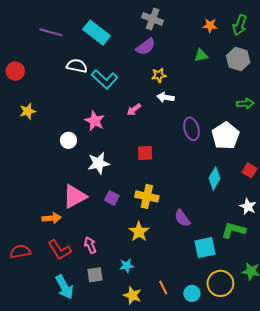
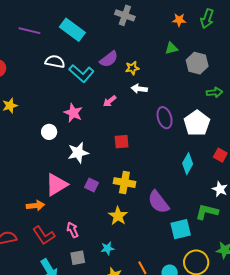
purple semicircle: (146, 47) -> (109, 59), moved
gray hexagon: (238, 59) -> (197, 63), moved
purple semicircle: (182, 218) -> (158, 202), size x1.4

